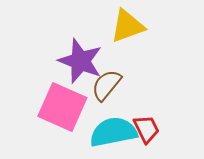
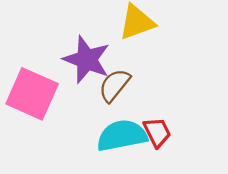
pink square: (62, 107) -> (32, 94), moved

